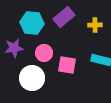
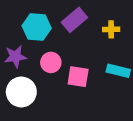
white circle: (32, 78) -> (21, 92), moved

